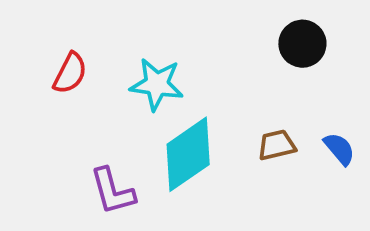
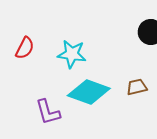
cyan diamond: (188, 154) -> (89, 92), turned 54

